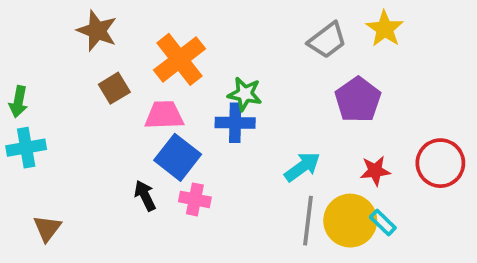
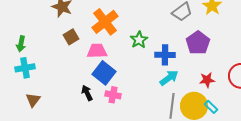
green star: (245, 94) -> (139, 40), turned 30
blue cross: (235, 123) -> (165, 55), moved
brown triangle: (47, 228) -> (33, 100), moved

